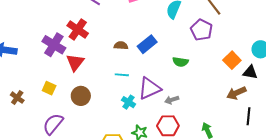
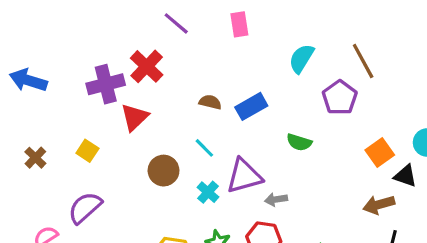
purple cross: (54, 45) -> (106, 84), turned 35
cyan line: (122, 75) -> (204, 148), turned 32
brown circle: (81, 96) -> (164, 171), moved

